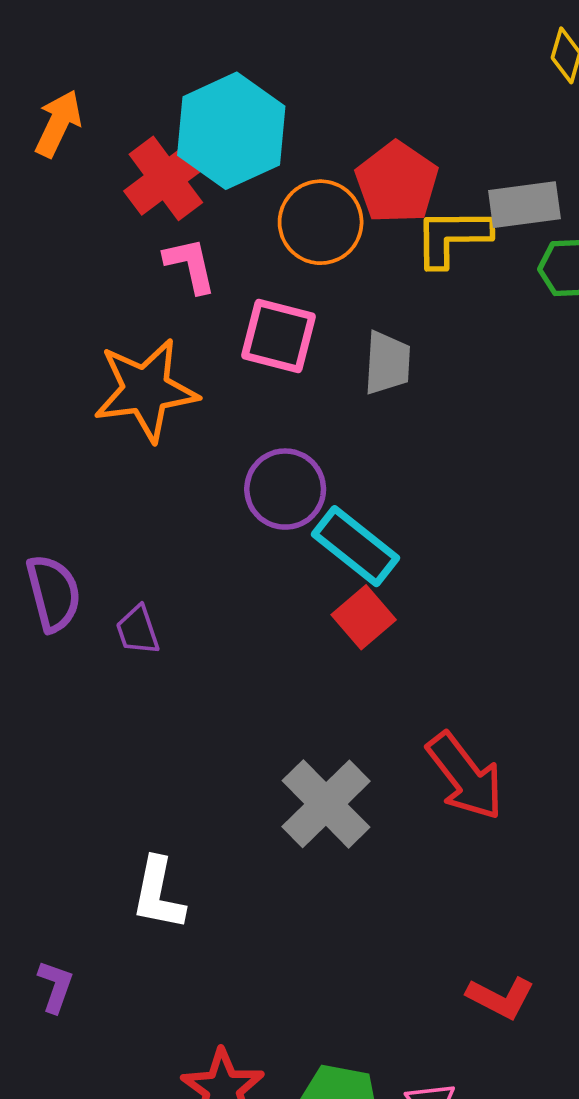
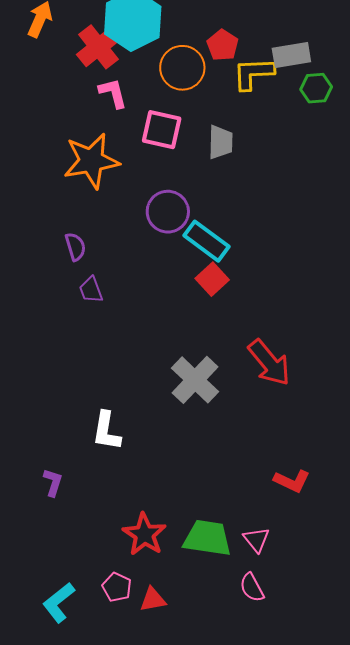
red pentagon: (397, 182) -> (223, 45), size x0.7
purple semicircle: (53, 593) -> (75, 247), moved, size x0.7

